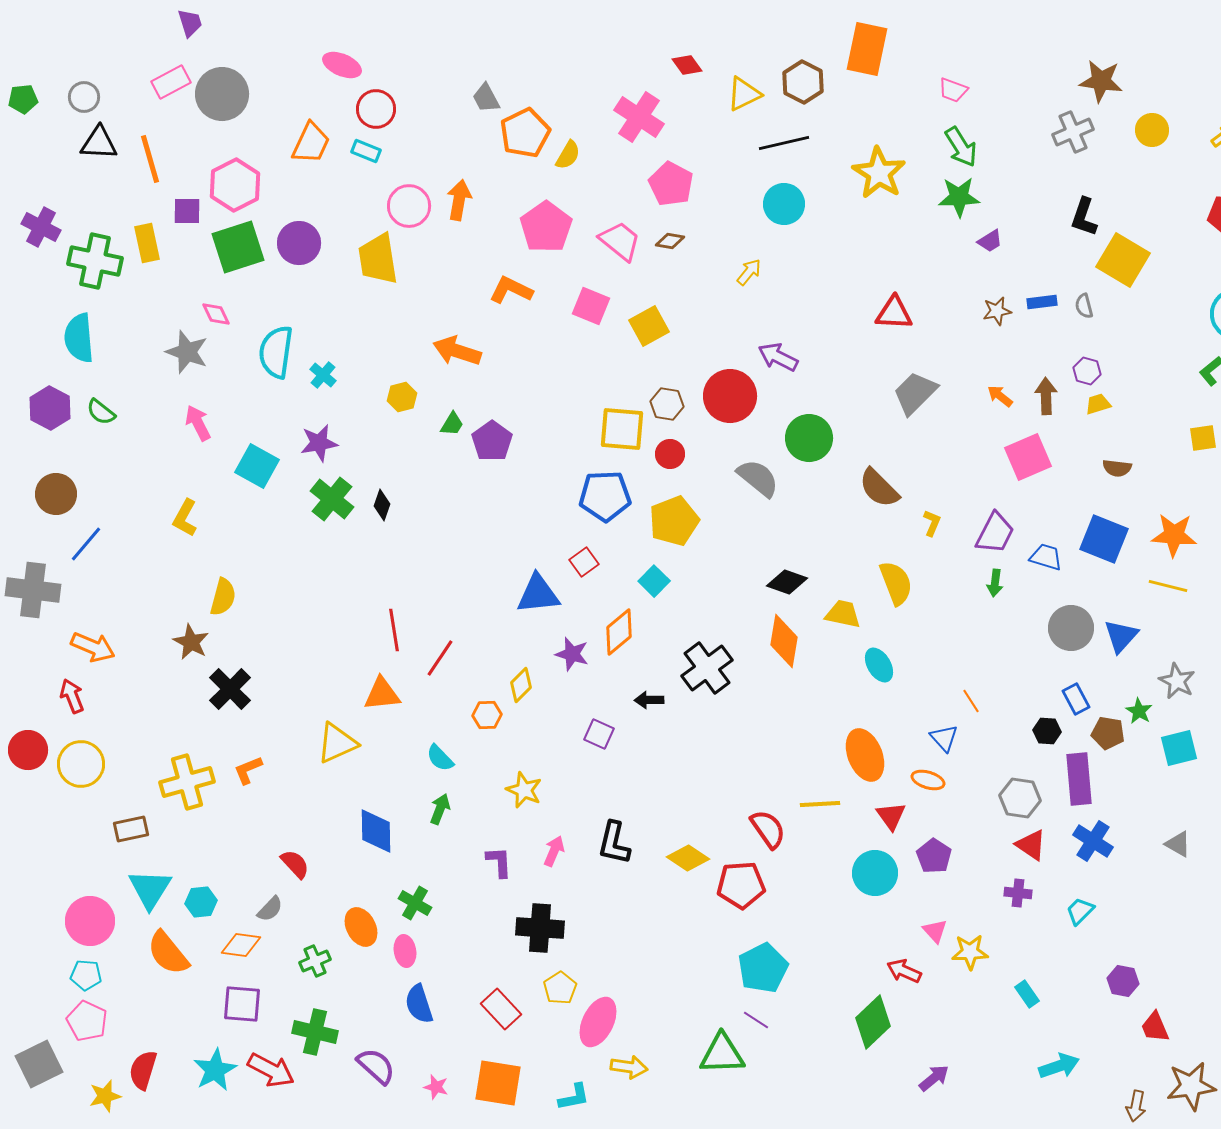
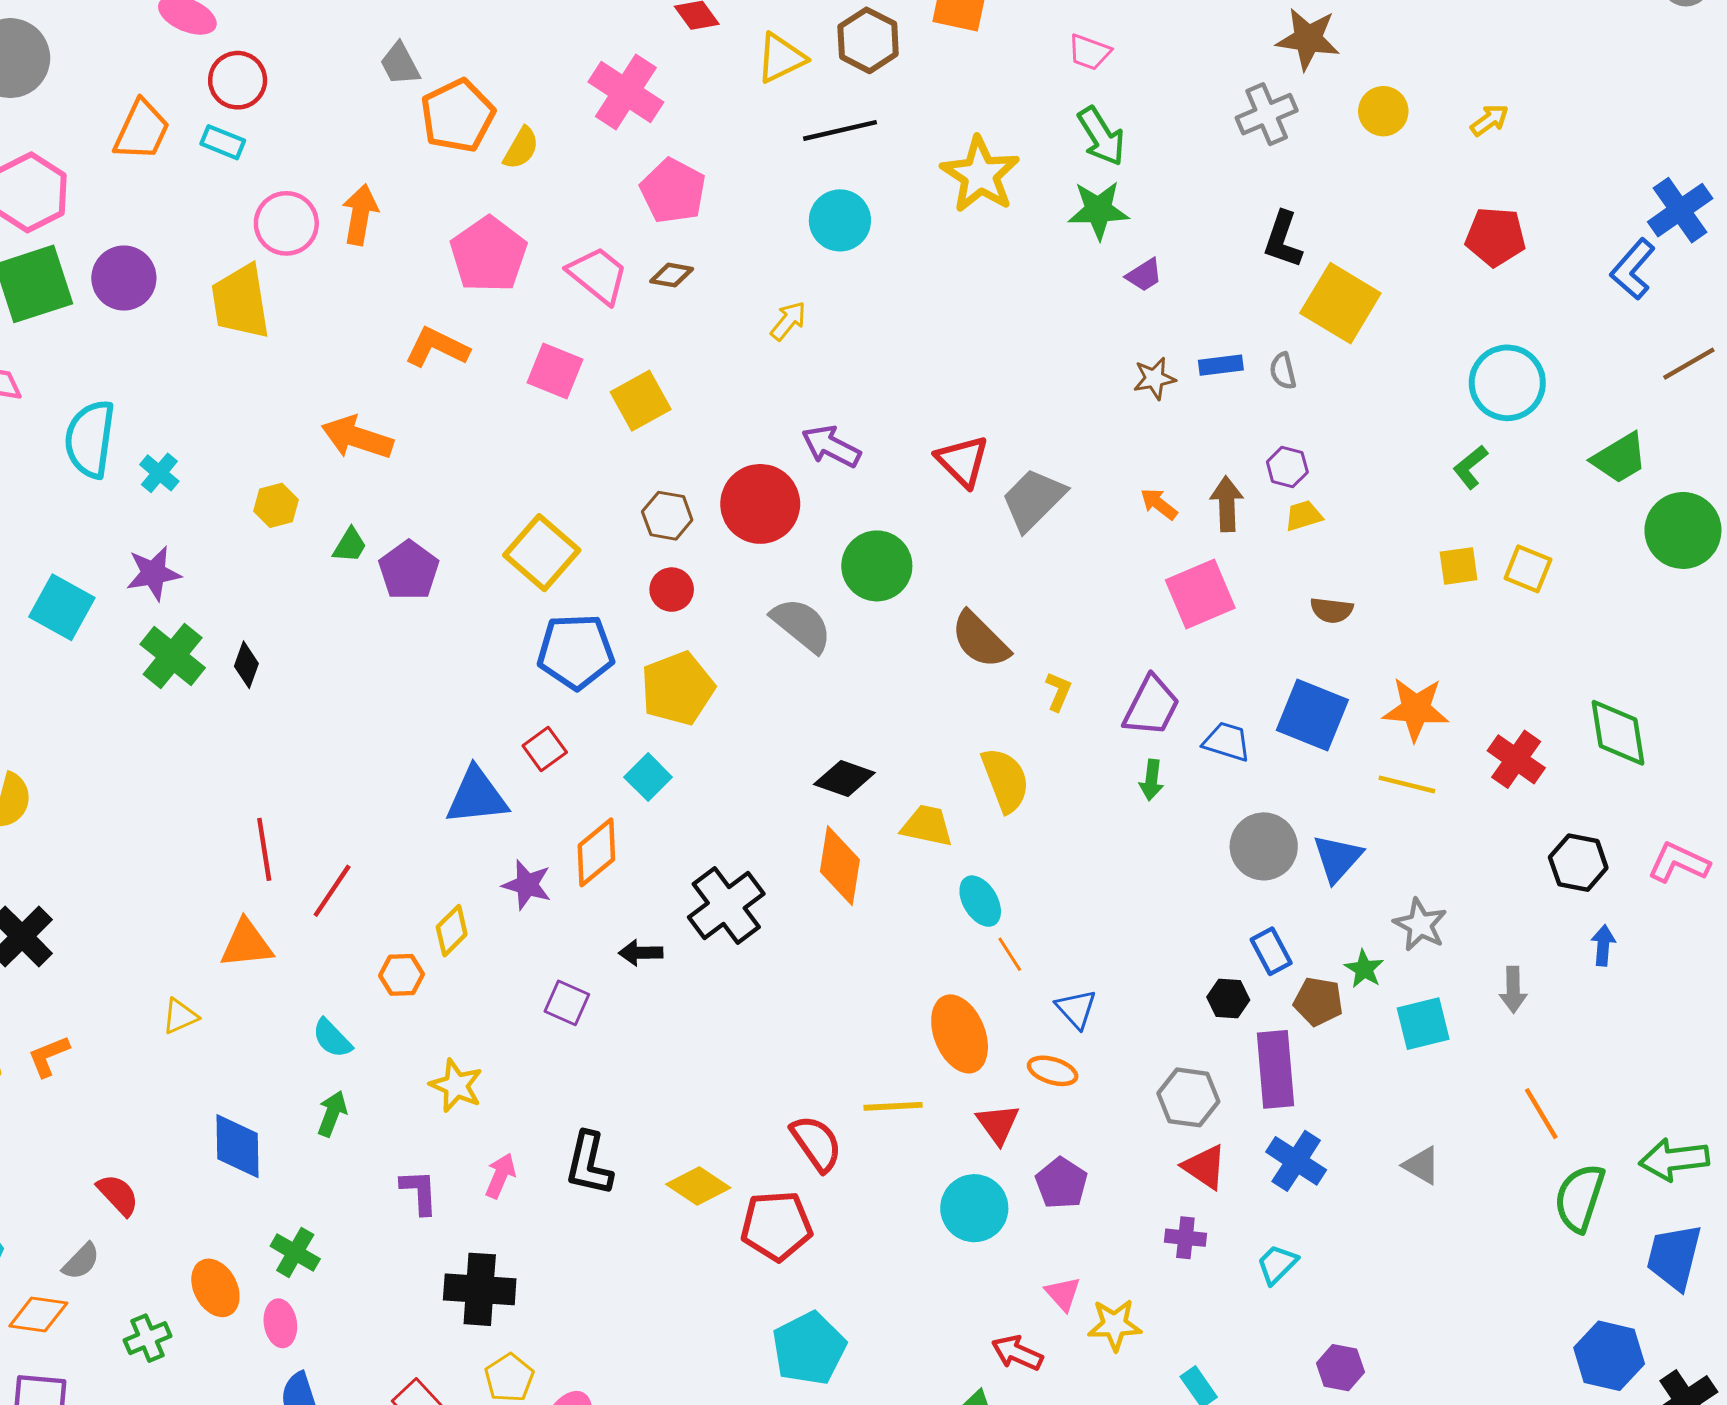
red triangle: (894, 313) -> (962, 461), moved, turned 42
yellow square: (622, 429) -> (542, 553), moved, turned 36
orange line: (971, 701) -> (1010, 954), moved
yellow triangle: (337, 743) -> (180, 1016), size x0.6

